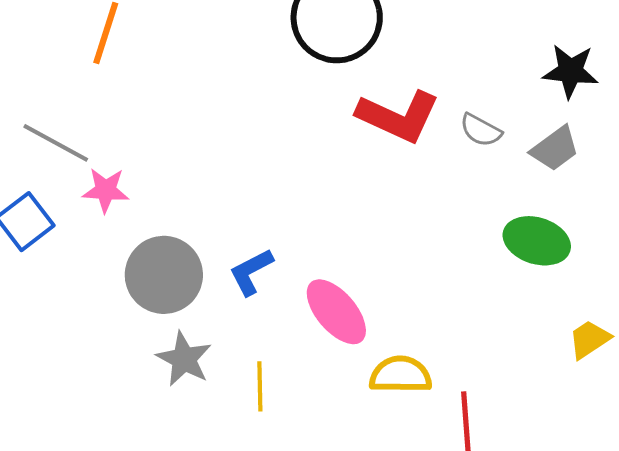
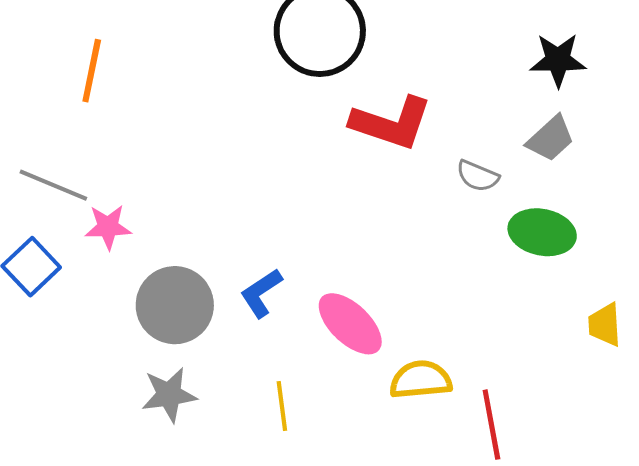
gray semicircle: (481, 130) -> (478, 176), moved
yellow trapezoid: (589, 339) -> (605, 325), turned -54
gray star: (184, 359) -> (169, 395), moved, turned -30

